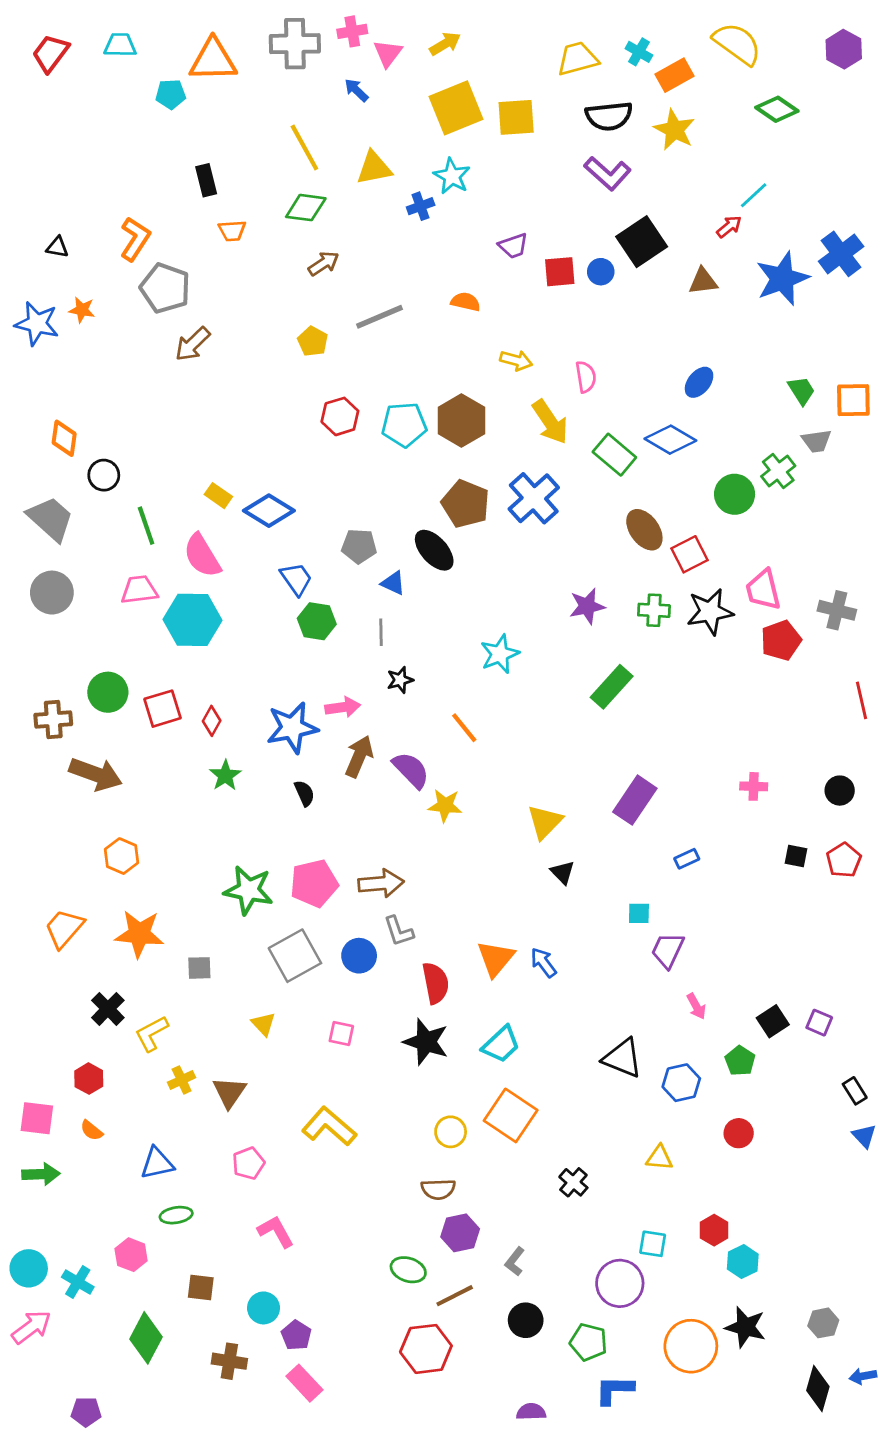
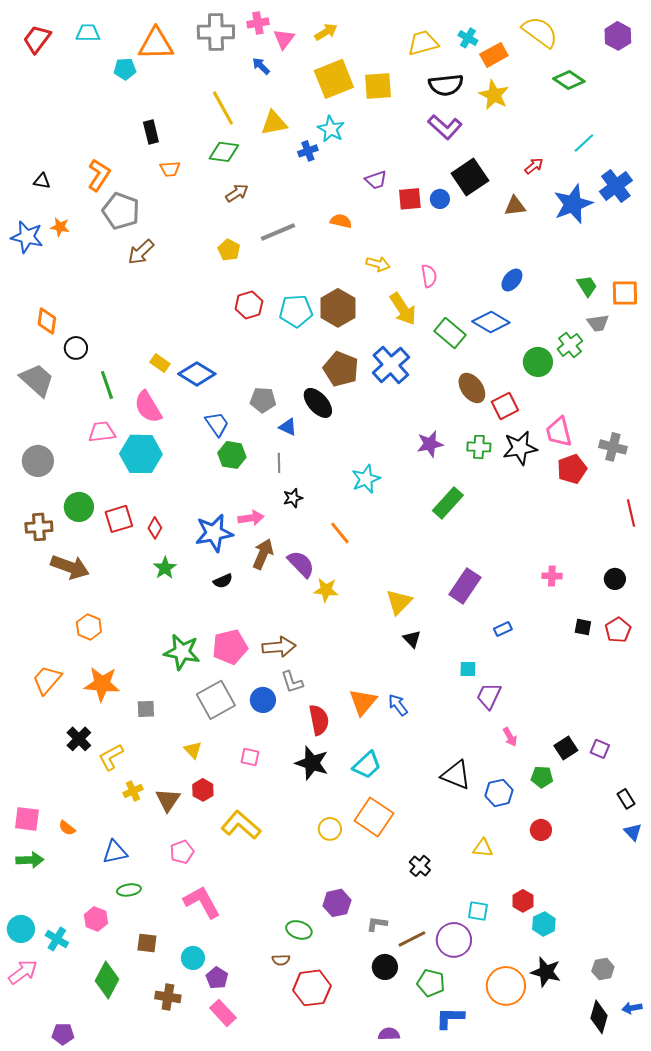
cyan line: (754, 195) -> (584, 143), moved
gray circle: (52, 593) -> (38, 461), moved
black semicircle: (304, 793) -> (223, 581), turned 90
green pentagon: (740, 1061) -> (542, 777), turned -30
red hexagon: (89, 1079) -> (203, 790), moved
brown semicircle: (438, 1189) -> (281, 960), moved, size x0.7
pink L-shape: (276, 1231) -> (202, 902), size x1.4
gray L-shape: (515, 1262) -> (377, 924), turned 60
brown line: (455, 1296) -> (412, 939), moved

